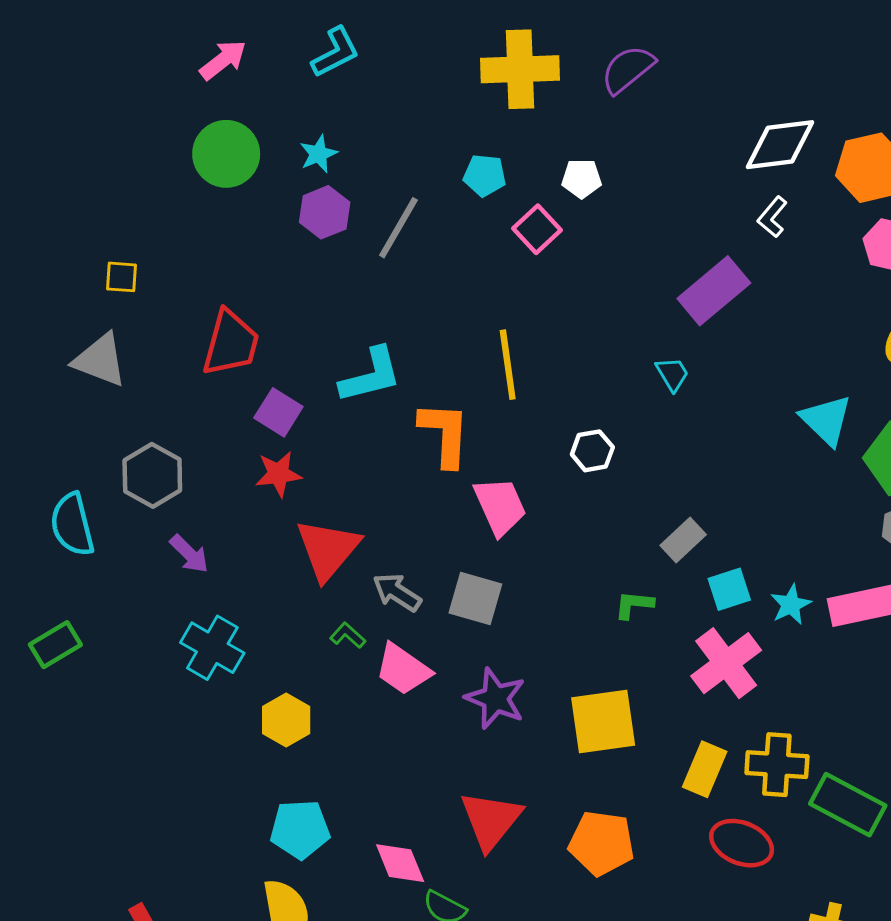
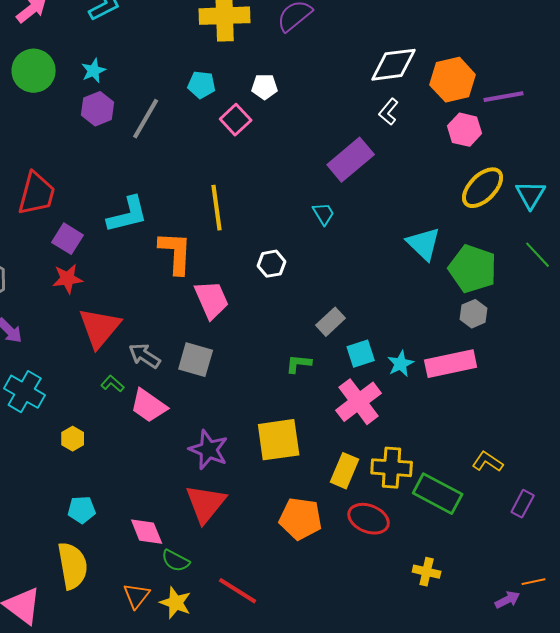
purple star: (495, 698) -> (209, 450), moved
yellow hexagon: (286, 720) -> (73, 439), size x0.7
cyan pentagon: (300, 829) -> (82, 510), size x0.7
orange pentagon: (602, 843) -> (301, 519), moved

